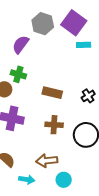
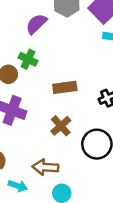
brown rectangle: (52, 93) -> (65, 87), turned -30
brown cross: (54, 125) -> (61, 126), turned 36

